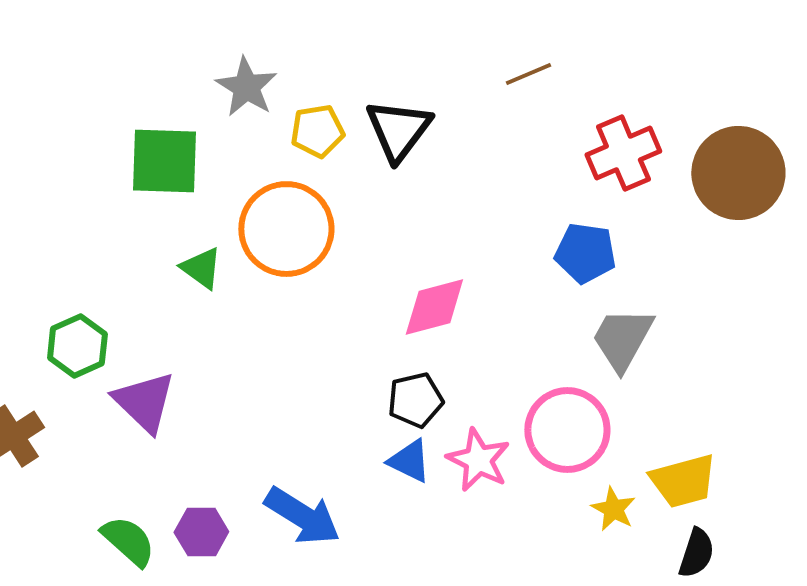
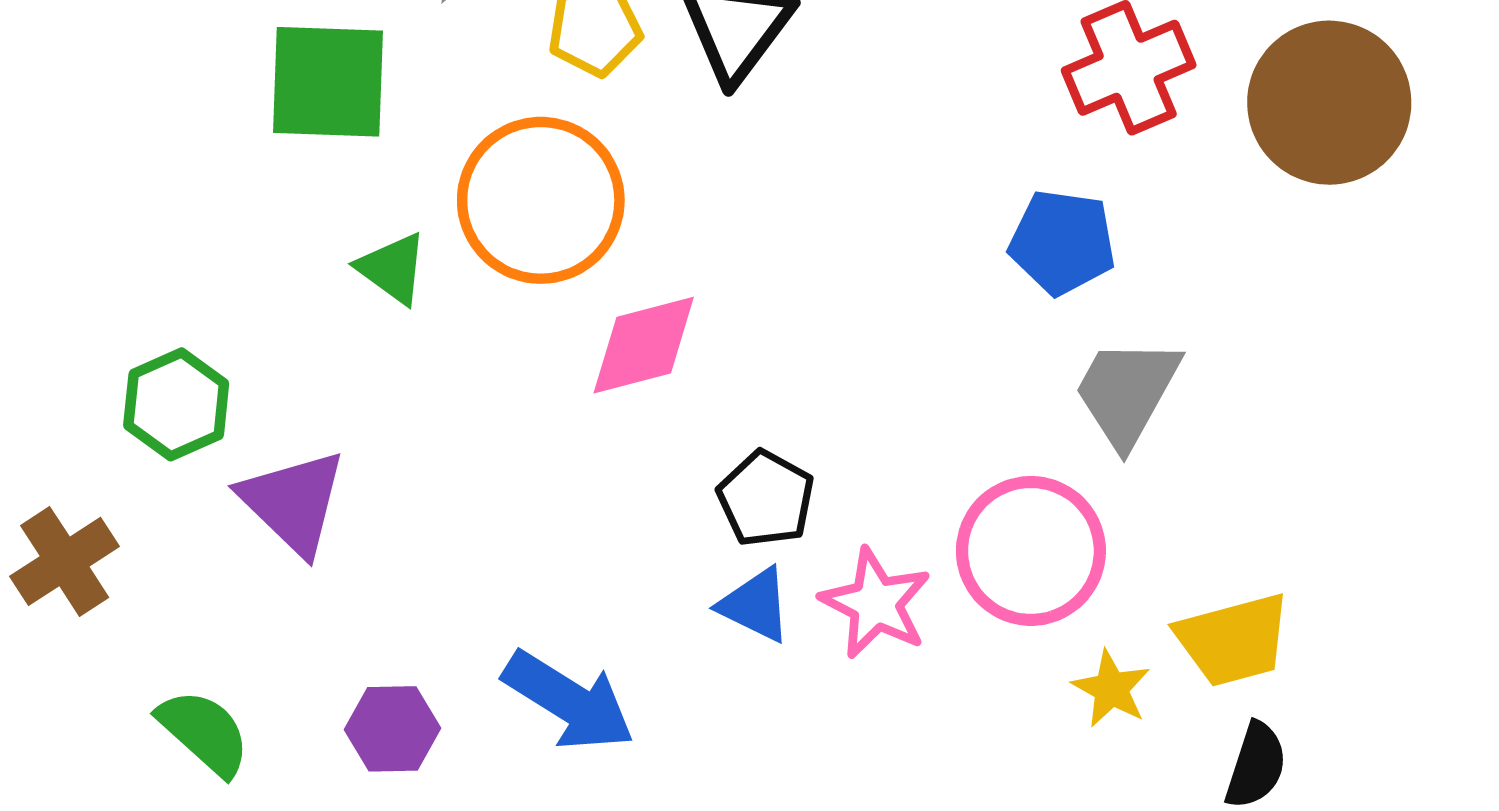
pink diamond: (434, 307) -> (644, 345), moved
black pentagon: (415, 400) -> (766, 499), turned -30
green semicircle: (128, 541) -> (204, 732), moved

